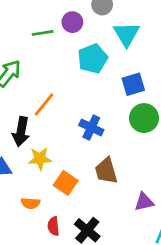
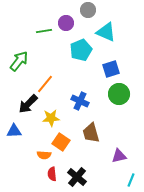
cyan triangle: (126, 34) -> (106, 32), turned -35
black arrow: (21, 132) -> (28, 104), turned 35
yellow star: (40, 159) -> (51, 118), moved
orange semicircle: (30, 203) -> (44, 155), moved

